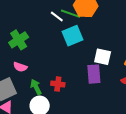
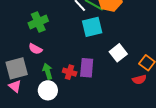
white square: (103, 57) -> (118, 53), turned 30
purple rectangle: (94, 74) -> (87, 68), moved

